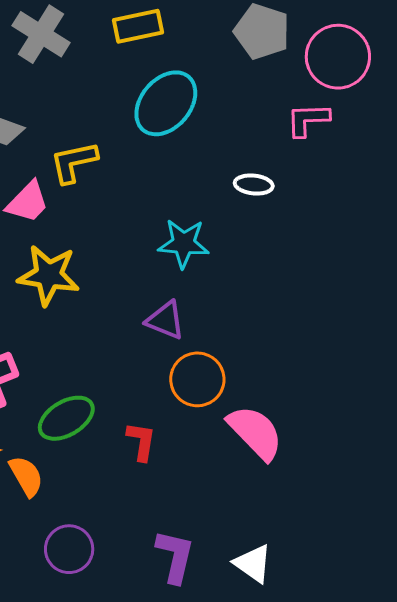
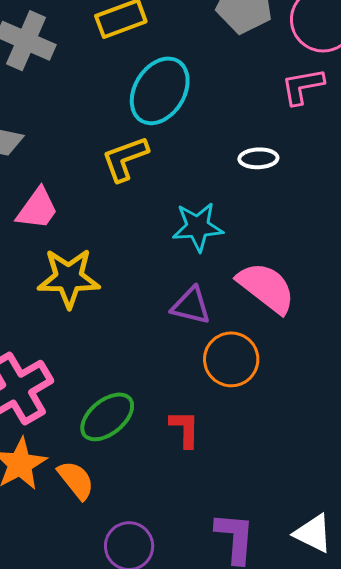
yellow L-shape: (74, 162) -> (125, 159), moved
pink semicircle: (255, 433) -> (266, 288), moved

